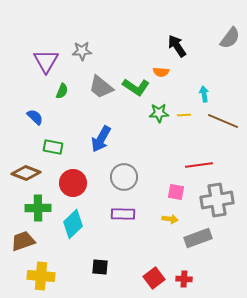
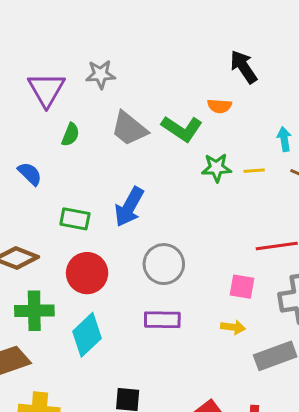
green rectangle: (53, 147) -> (75, 219), moved

